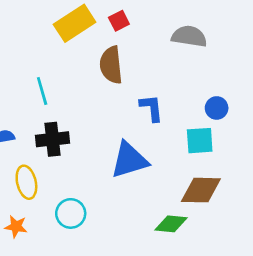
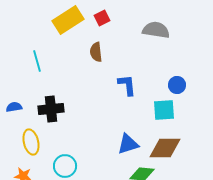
brown semicircle: (111, 65) -> (96, 52), size x0.7
cyan line: (42, 91) -> (37, 61), moved
blue triangle: (129, 160) -> (128, 144), moved, size x0.7

